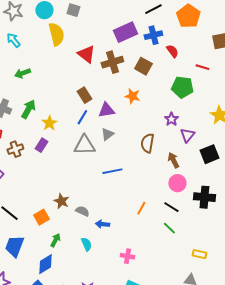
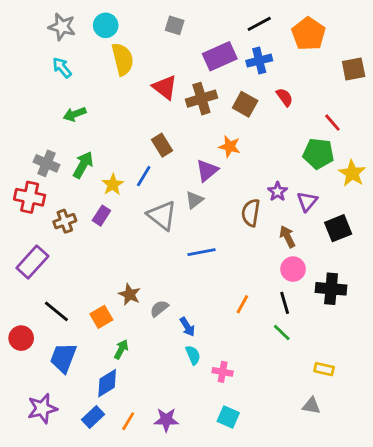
gray square: (73, 10) -> (175, 25), moved
red semicircle: (172, 51) -> (285, 97), moved
red line: (202, 67) -> (332, 123), moved, turned 32
green pentagon: (182, 87) -> (318, 154), moved
purple triangle: (106, 110) -> (207, 170), moved, turned -30
blue line: (82, 117) -> (144, 176), moved
purple star: (171, 119) -> (278, 192), moved
gray triangle: (84, 145) -> (162, 216), turned 40
black line: (171, 207) -> (285, 303), turned 42
gray semicircle: (82, 211) -> (159, 309), turned -64
blue arrow: (102, 224) -> (187, 327), turned -128
cyan semicircle: (86, 244) -> (193, 355), moved

